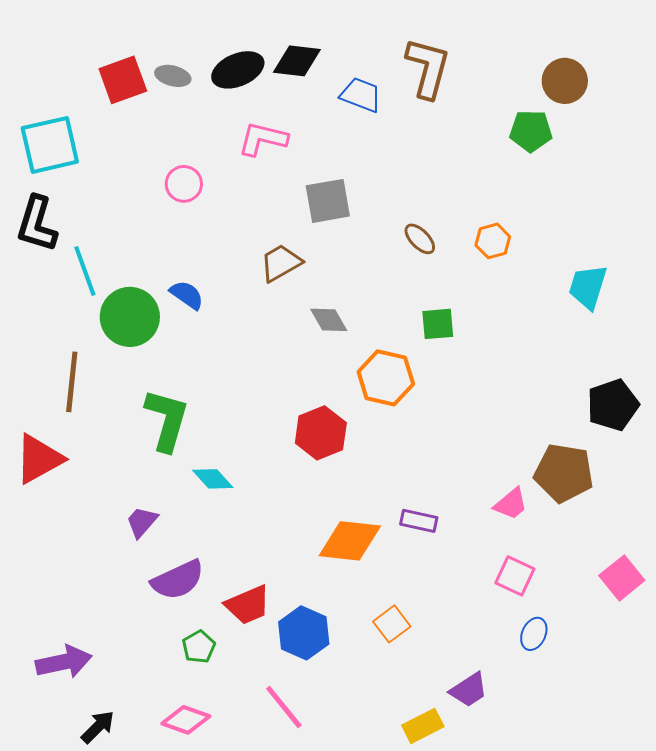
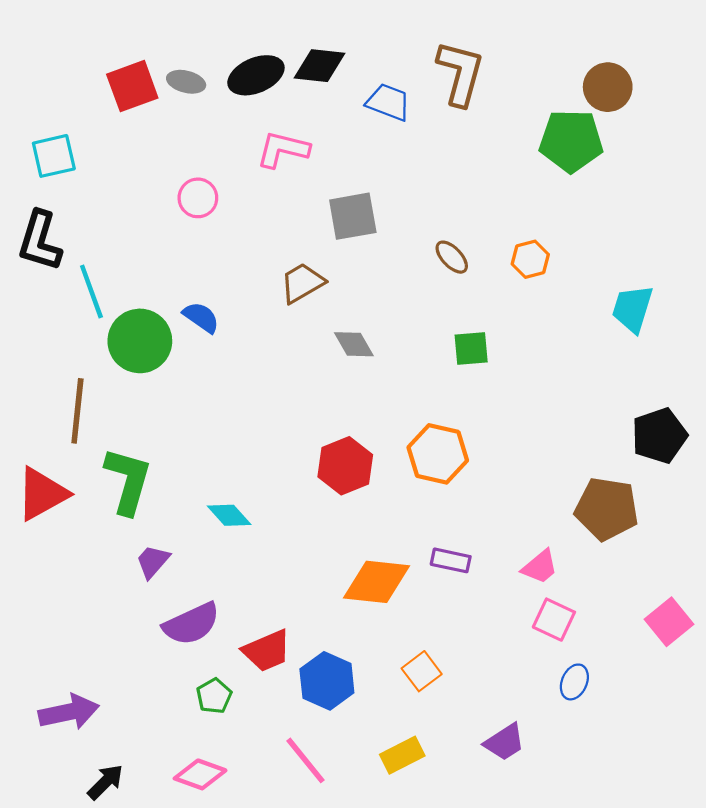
green pentagon: (531, 131) -> (571, 141), size x1.4
cyan square: (50, 145) -> (54, 156), size x0.7
orange hexagon: (386, 378) -> (438, 454), moved
green L-shape: (167, 420) -> (128, 481), moved
pink trapezoid: (511, 504) -> (540, 567), moved
yellow rectangle: (423, 726) -> (402, 755), moved

